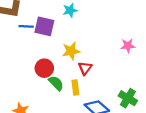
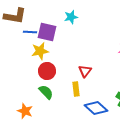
yellow star: (71, 51) -> (40, 51), moved
green semicircle: (56, 83) -> (46, 92), moved

